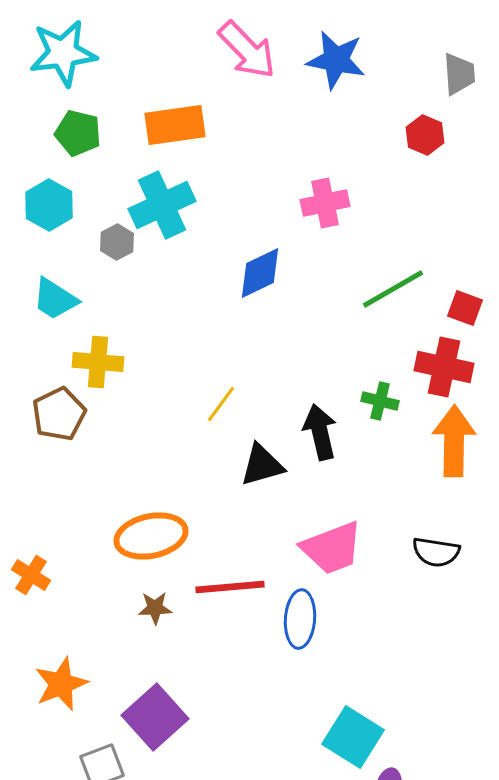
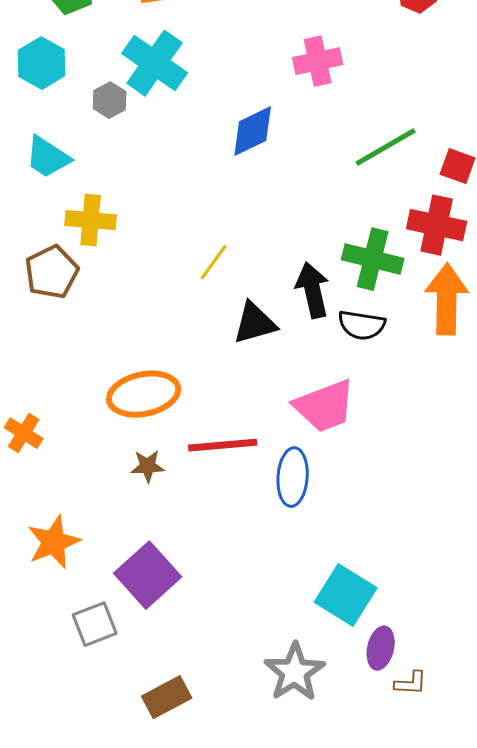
cyan cross: (162, 205) -> (155, 63), turned -30
green cross: (380, 401) -> (373, 259), size x1.6
black semicircle: (436, 552) -> (362, 325), moved

